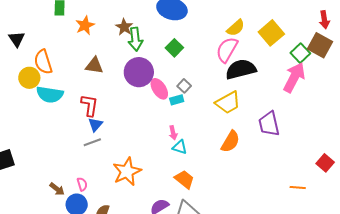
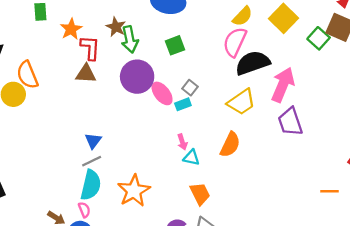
green square: (174, 48) -> (175, 45), turned 30
pink arrow: (294, 77) -> (283, 85), moved
cyan semicircle: (50, 94) -> (91, 185), moved, turned -80
red L-shape: (90, 105) -> (90, 48), moved
orange semicircle: (230, 142) -> (230, 145), moved
orange trapezoid: (184, 179) -> (200, 194), turned 30

